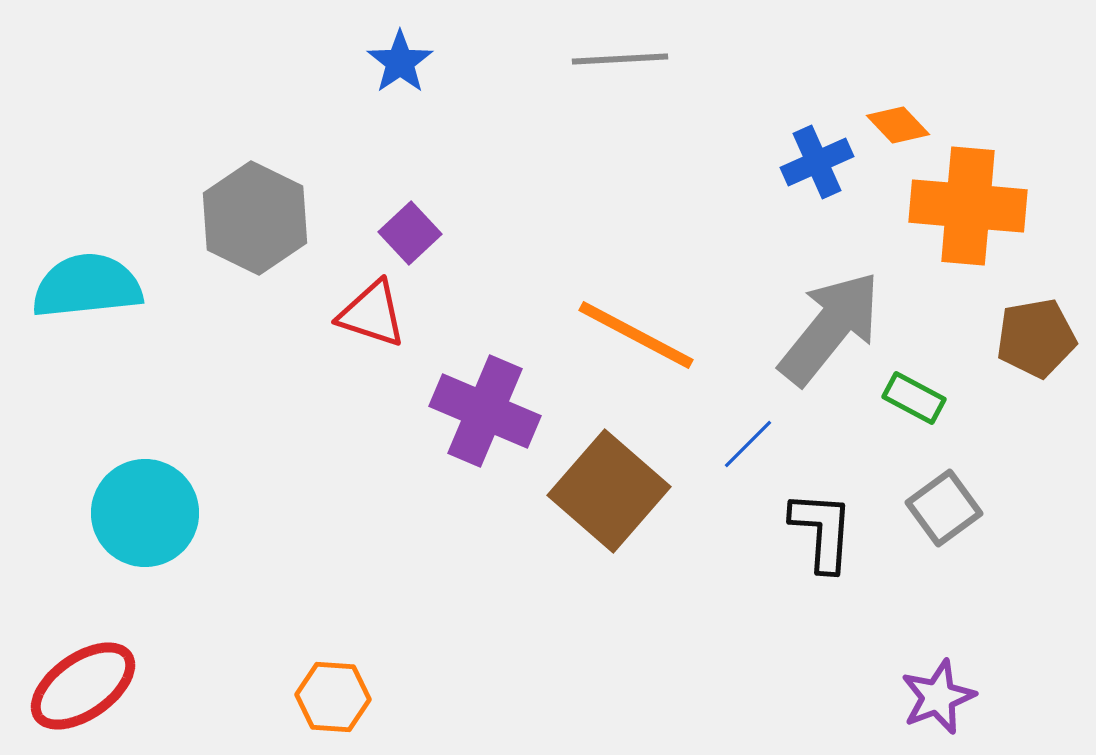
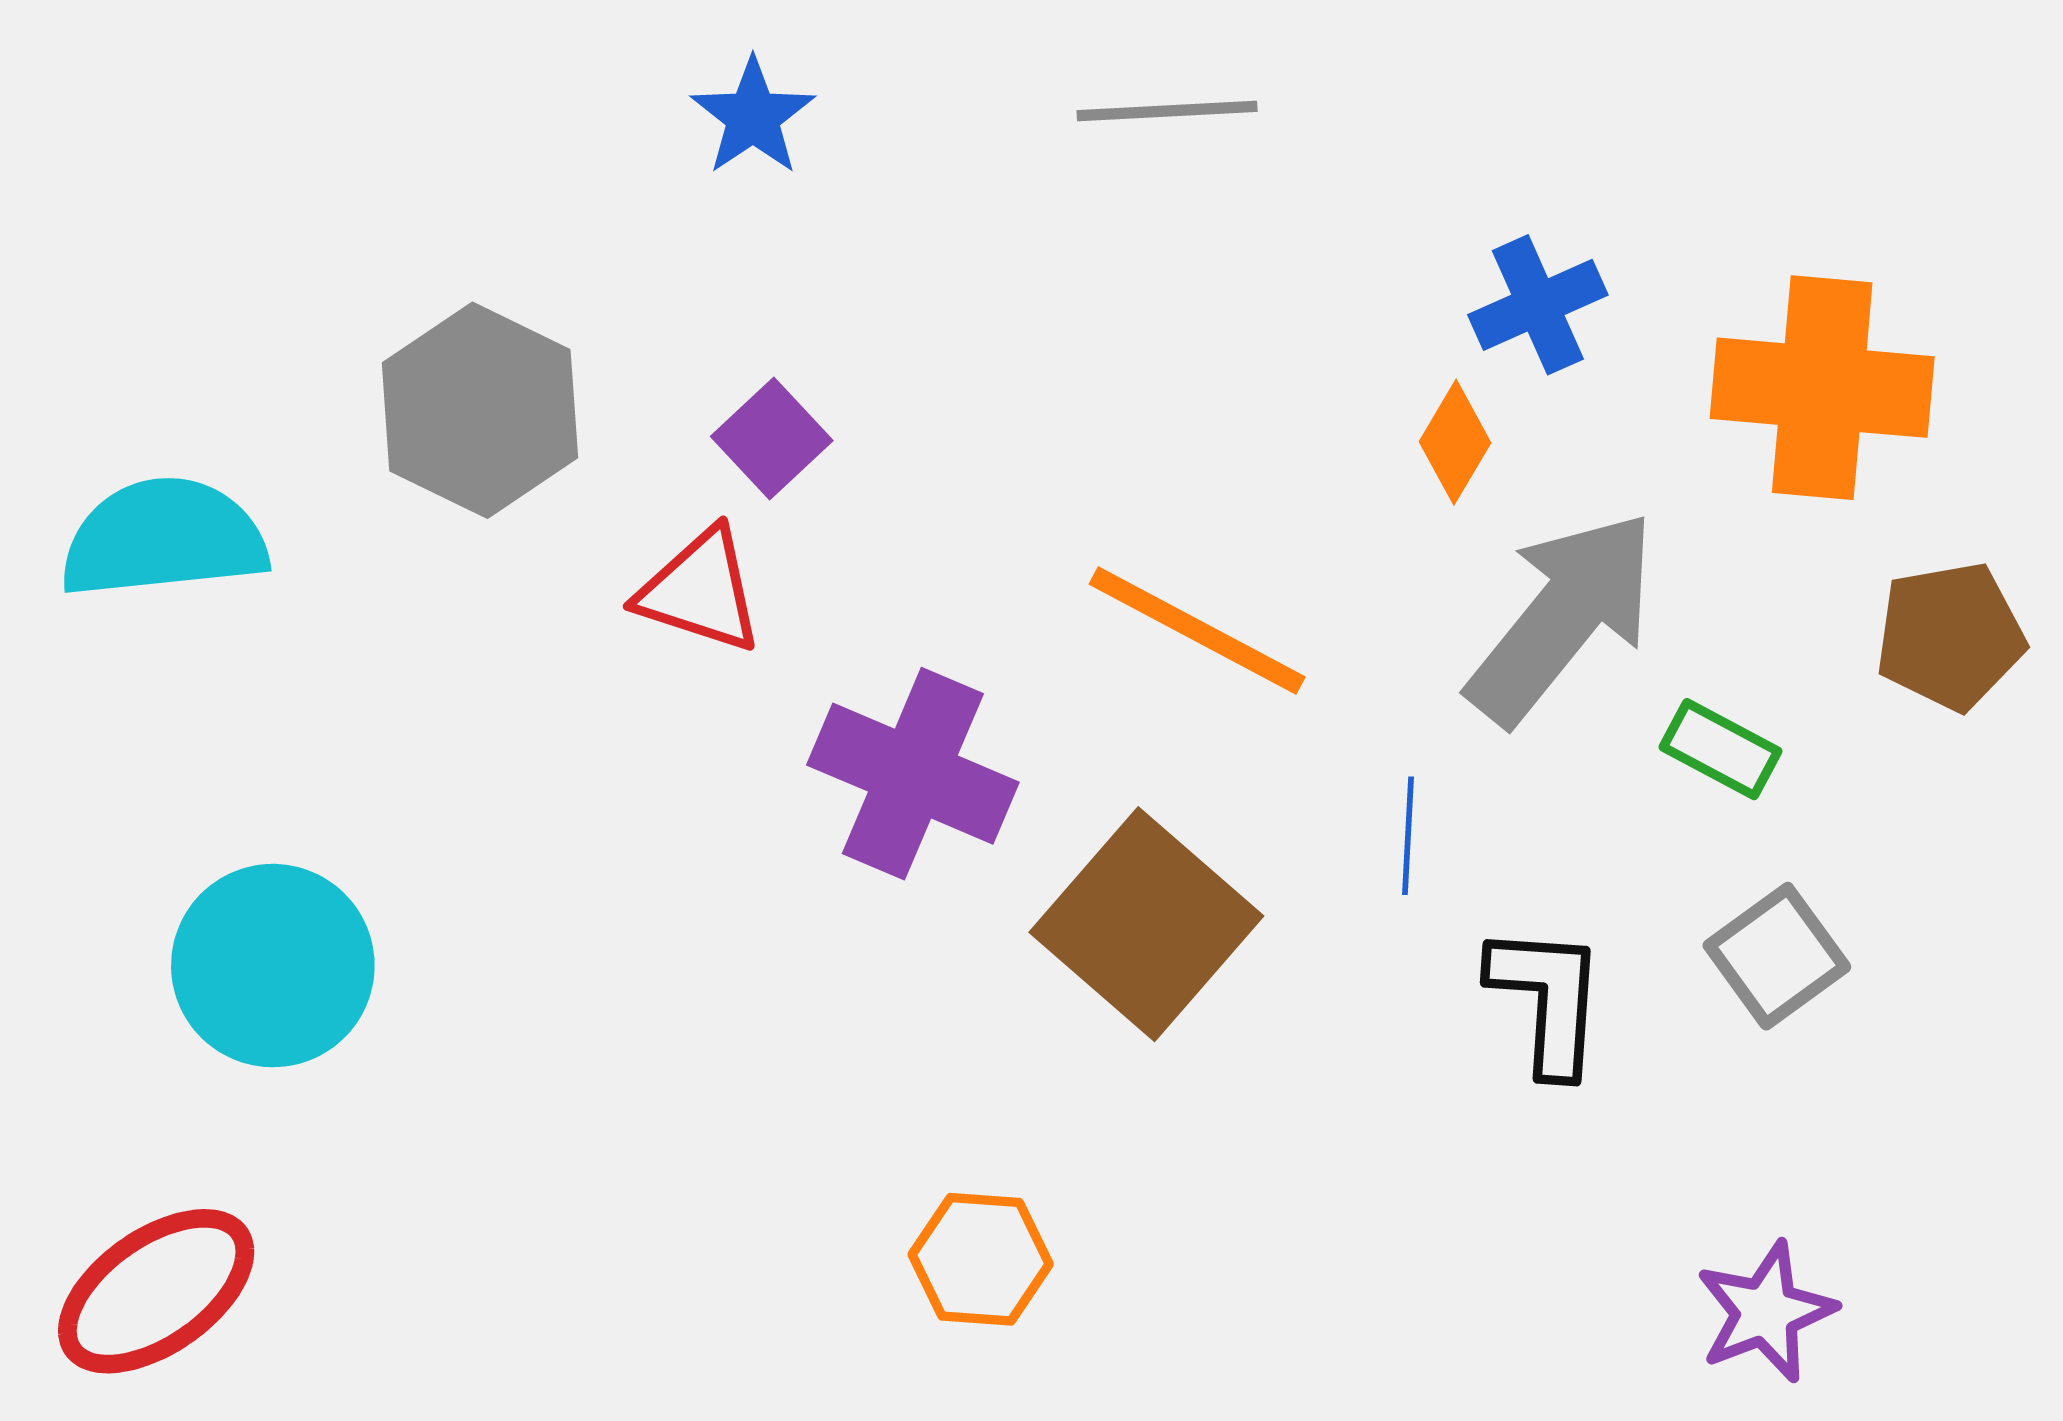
orange diamond: (898, 125) -> (1455, 442), moved, turned 74
blue line: (748, 444) -> (1408, 836), turned -42
orange hexagon: (333, 697) -> (981, 1259), moved

